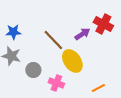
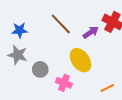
brown line: (53, 40) -> (61, 24), moved

